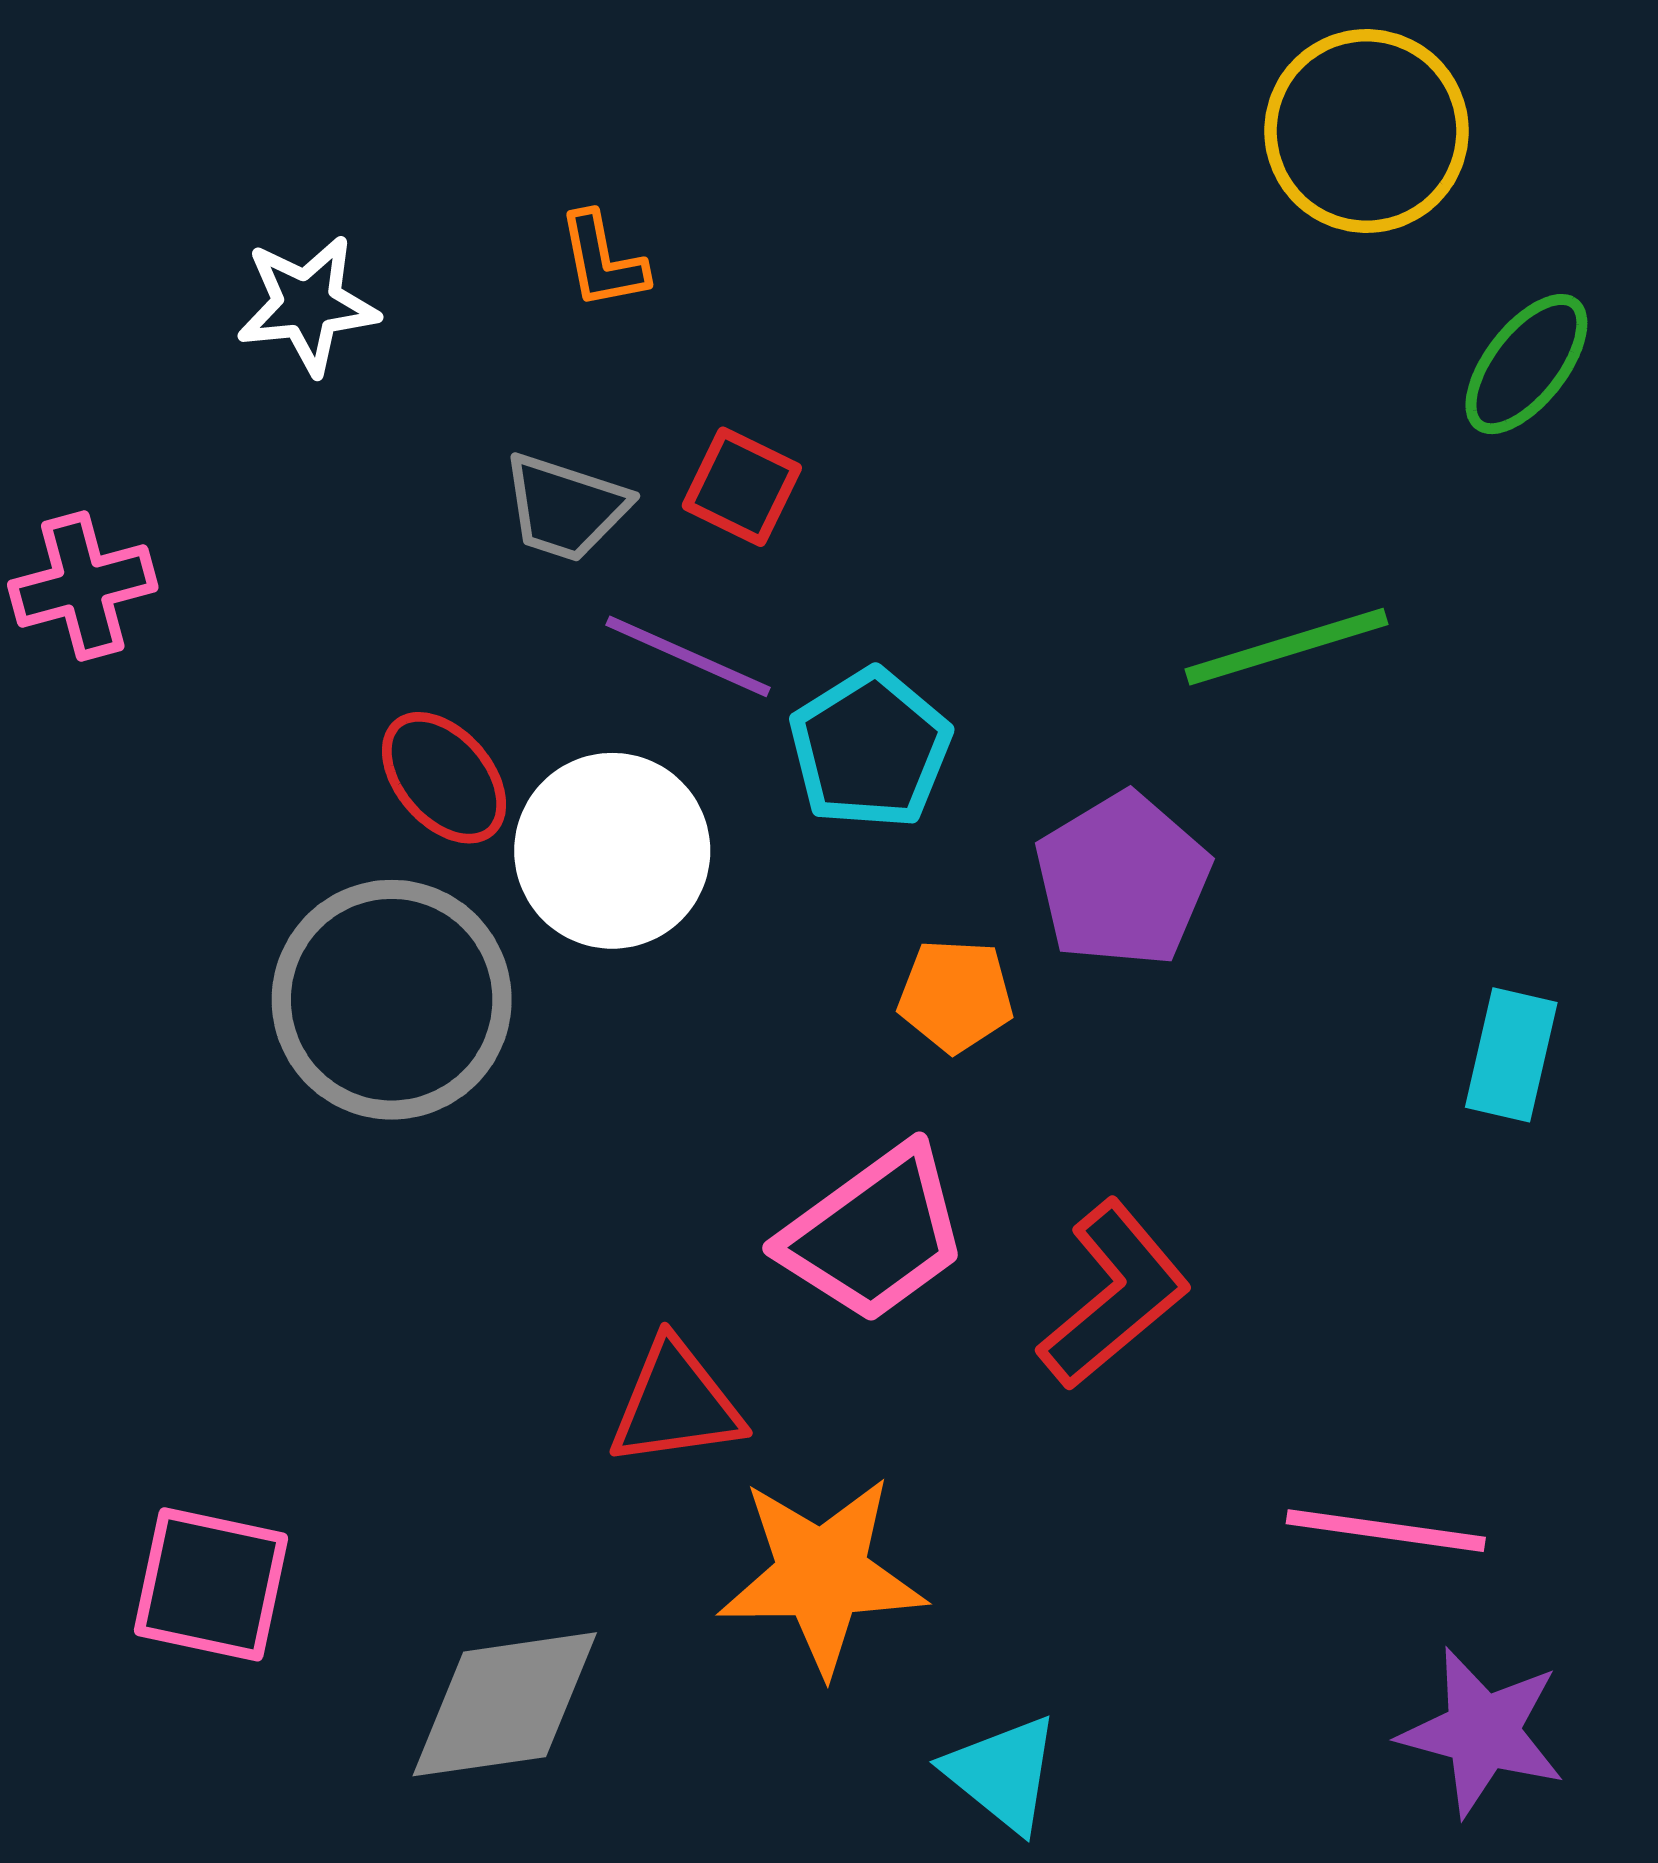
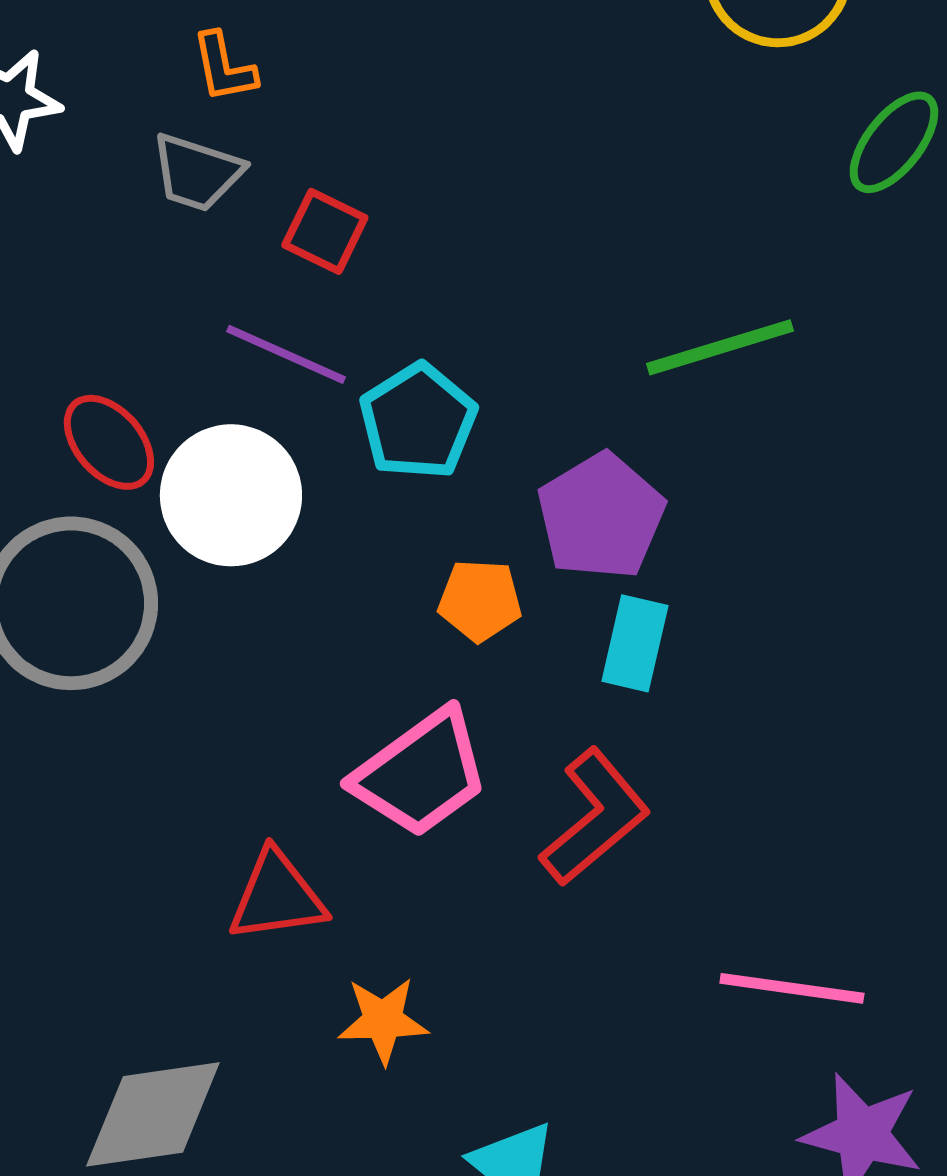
gray trapezoid: (565, 507) -> (197, 172), moved
cyan rectangle: (1511, 1055) -> (635, 643), moved
orange star: (822, 1575) -> (383, 1020), size x0.6

